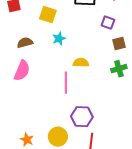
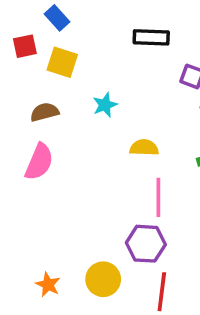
yellow square: (48, 15) -> (62, 62), moved
pink line: (66, 83) -> (158, 197), moved

